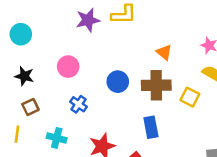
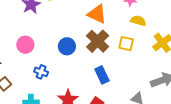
orange triangle: (164, 52) -> (97, 14), size x1.5
brown cross: (156, 85) -> (98, 41), turned -30

